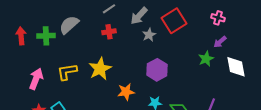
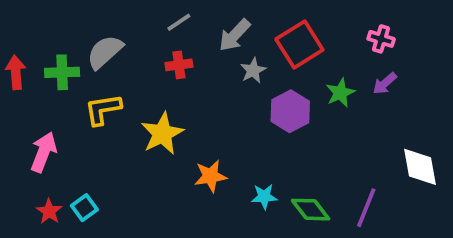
green star: (206, 59) -> (340, 93), moved
white diamond: (236, 67) -> (420, 167), moved
purple hexagon: (157, 70) -> (290, 111), moved
yellow L-shape: (67, 72) -> (103, 109), moved

